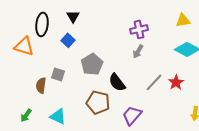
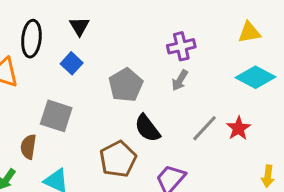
gray pentagon: (92, 64) -> (126, 85), moved
gray square: (58, 74) -> (56, 116), size x1.5
brown semicircle: (41, 85) -> (28, 147), moved
brown pentagon: (98, 102) -> (118, 159), turned 30

